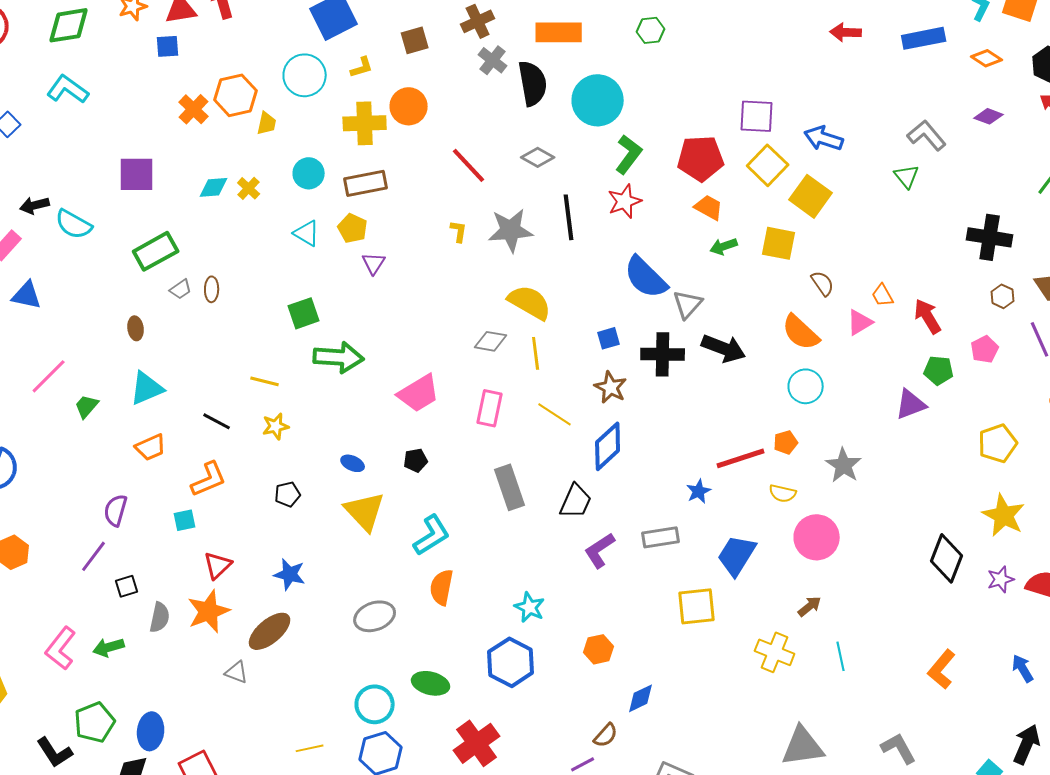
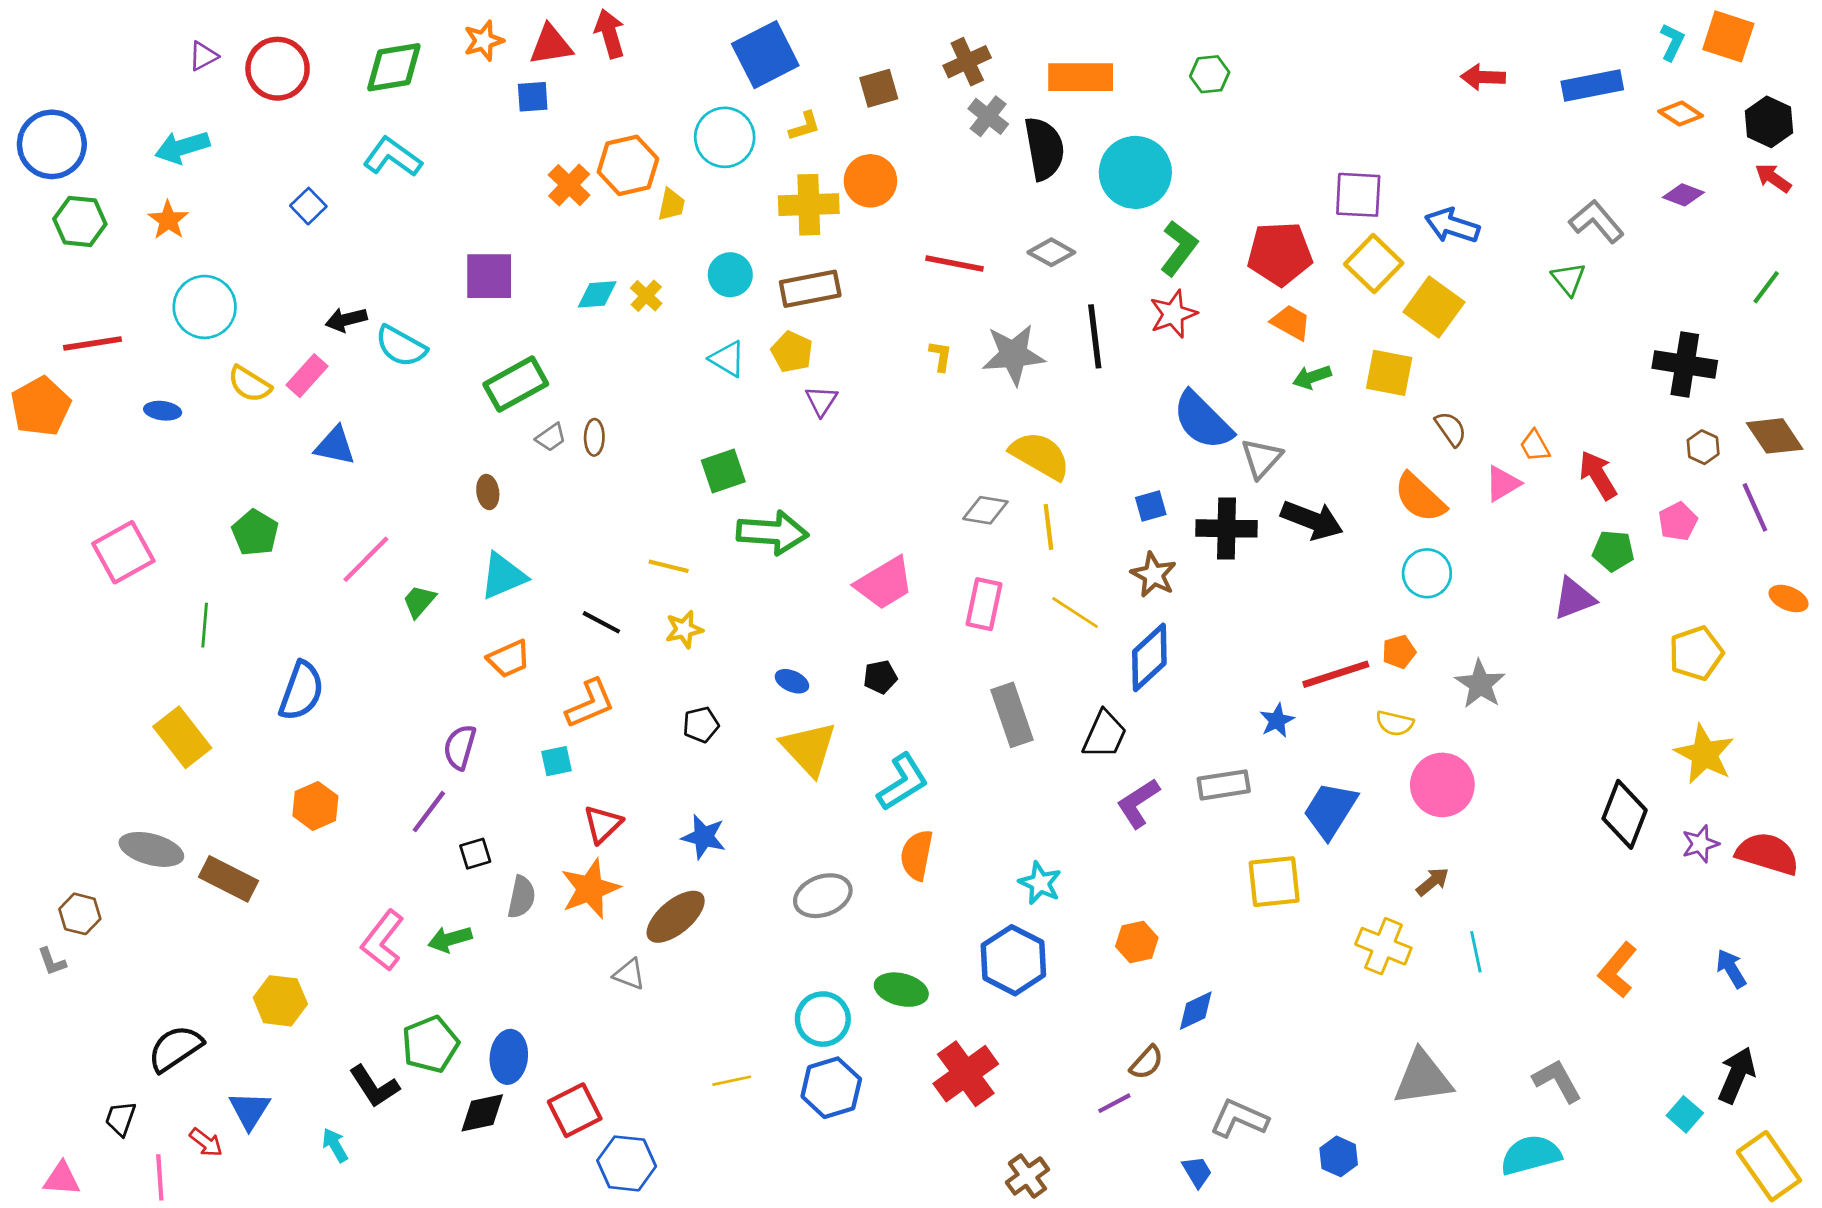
red line: (469, 165) -> (955, 264), turned -36

